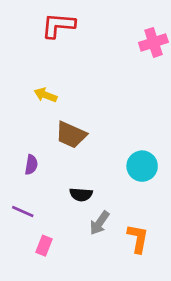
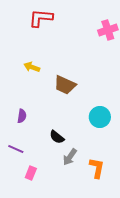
brown trapezoid: (71, 135) -> (65, 85), moved
black semicircle: (81, 194) -> (57, 137), turned 35

